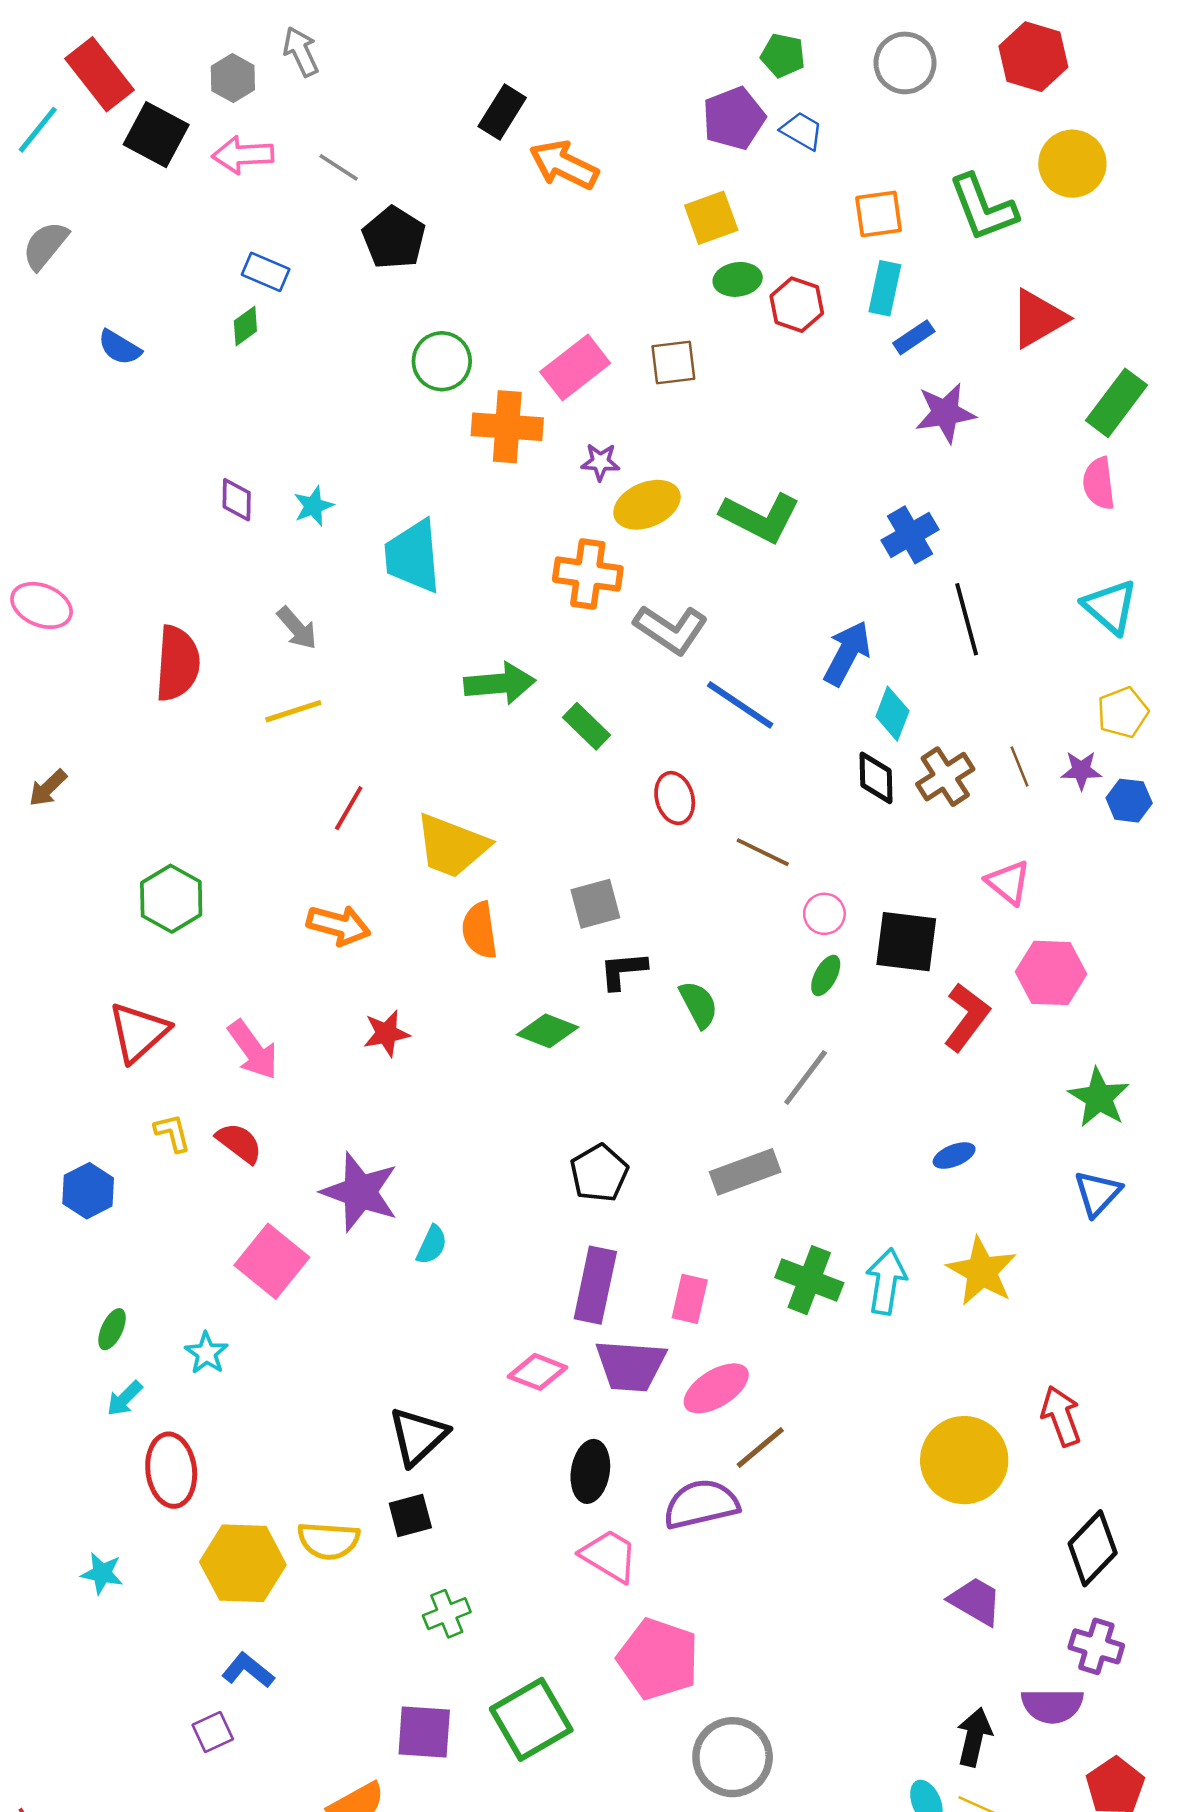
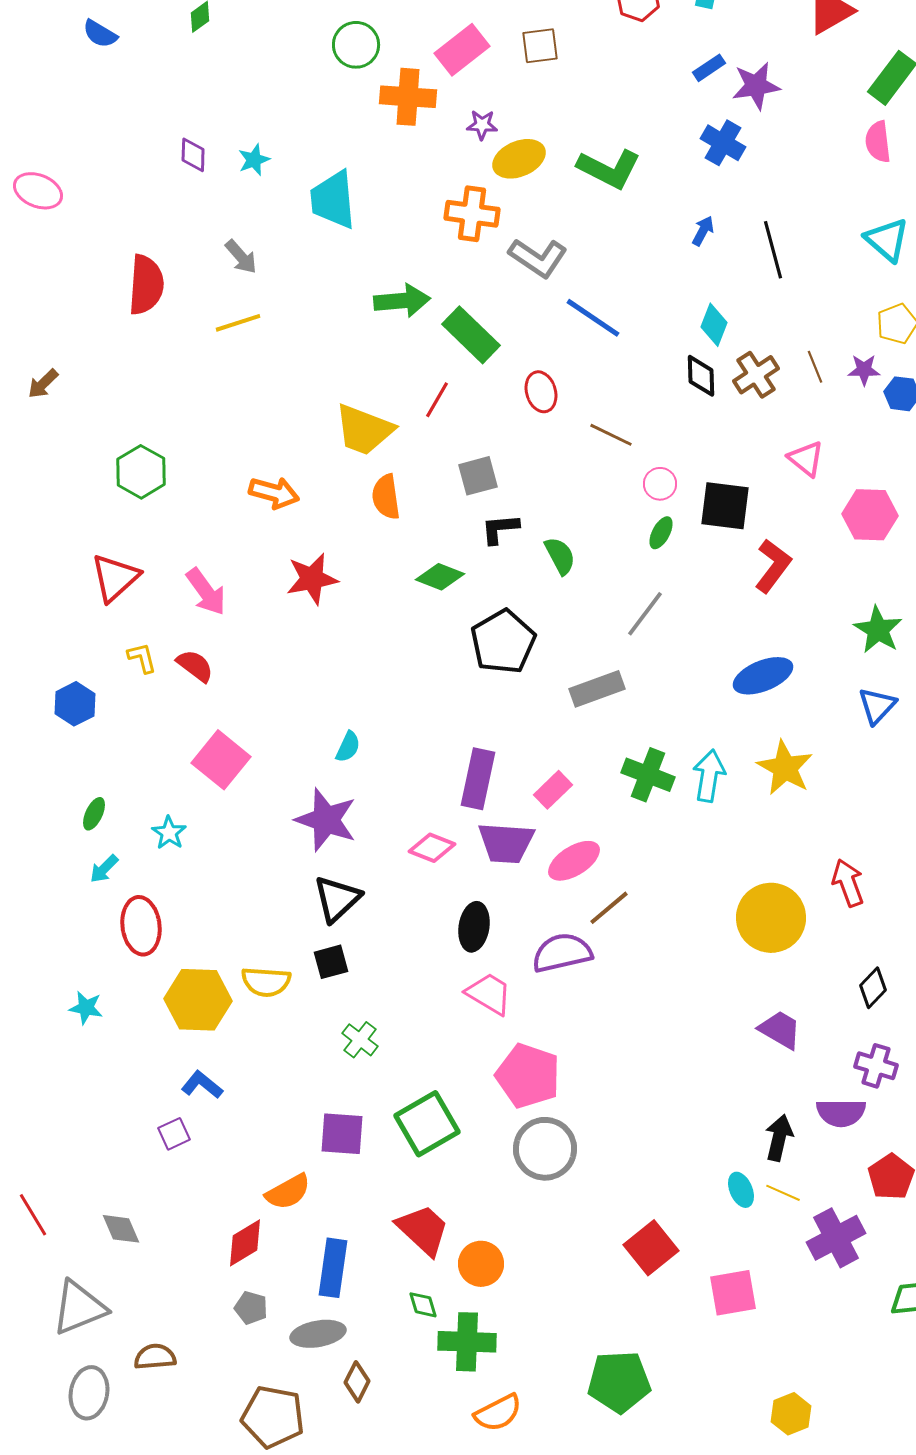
blue rectangle: (914, 337) -> (709, 68), moved
blue cross: (910, 535) -> (723, 143), moved, turned -30
pink ellipse: (42, 605) -> (38, 191), moved
blue arrow: (847, 653) -> (703, 231), moved, size x0.6
green rectangle: (587, 726) -> (471, 335), size x1.5
red line: (349, 808) -> (437, 400), moved
pink hexagon: (1051, 973) -> (870, 515), moved
red star: (386, 1033) -> (312, 579), size x1.4
blue ellipse: (954, 1155) -> (763, 676), size x1.8
black pentagon: (599, 1173) -> (503, 642), moved, size x1.4
purple star: (360, 1192) -> (326, 820), moved
pink rectangle: (690, 1299) -> (553, 790), turned 33
black diamond: (1093, 1548) -> (873, 988), size x0.7
green cross: (447, 1614) -> (360, 1040), turned -30
gray circle: (733, 1757) -> (545, 1149), moved

